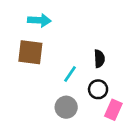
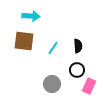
cyan line: (70, 74) -> (53, 48), moved

